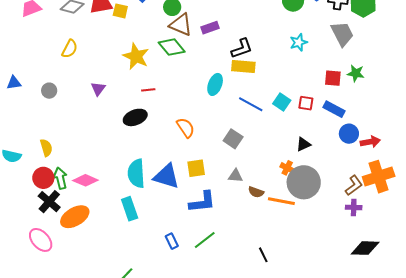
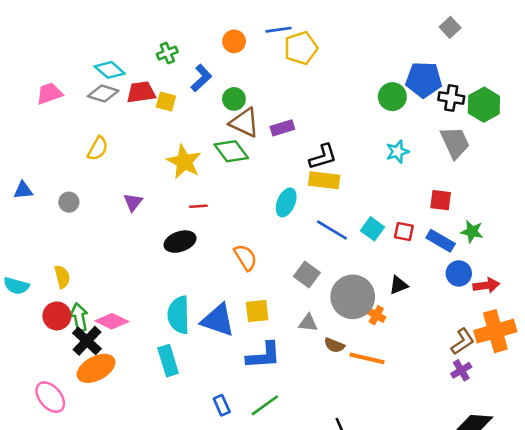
green star: (356, 73) -> (472, 232), moved
gray circle: (304, 182) -> (353, 297), moved
black cross: (49, 202) -> (87, 341), moved
purple cross: (354, 207) -> (461, 370), turned -35

